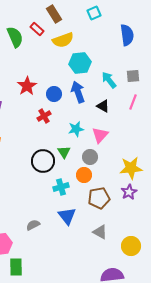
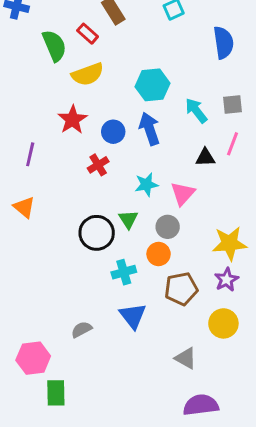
yellow semicircle: (63, 40) -> (88, 74), moved
black triangle: (103, 106) -> (205, 157), moved, turned -32
gray triangle: (100, 232) -> (186, 358), moved
yellow circle: (131, 246) -> (223, 323), moved

